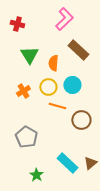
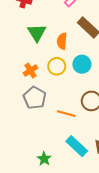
orange line: (57, 106) -> (66, 114), moved
gray pentagon: (26, 137) -> (35, 98), moved

